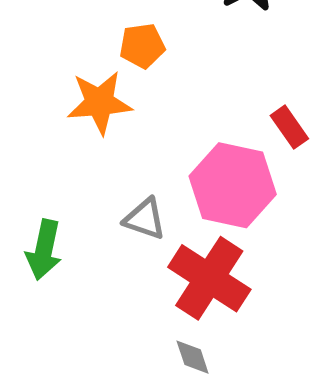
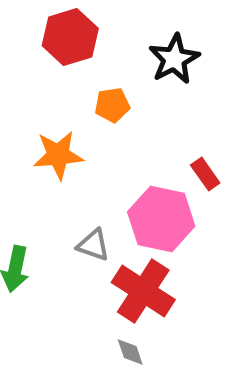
orange pentagon: (142, 46) -> (112, 105), moved

